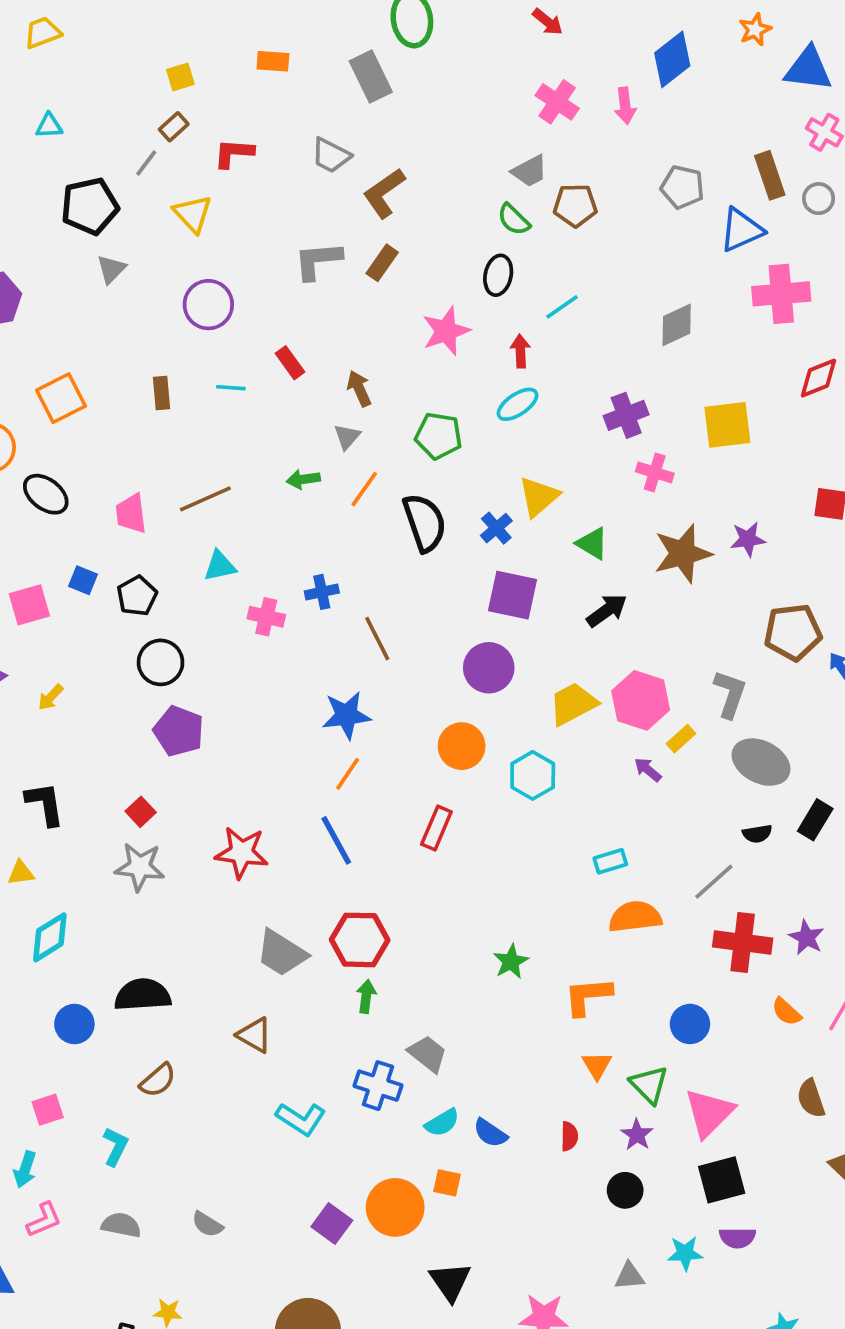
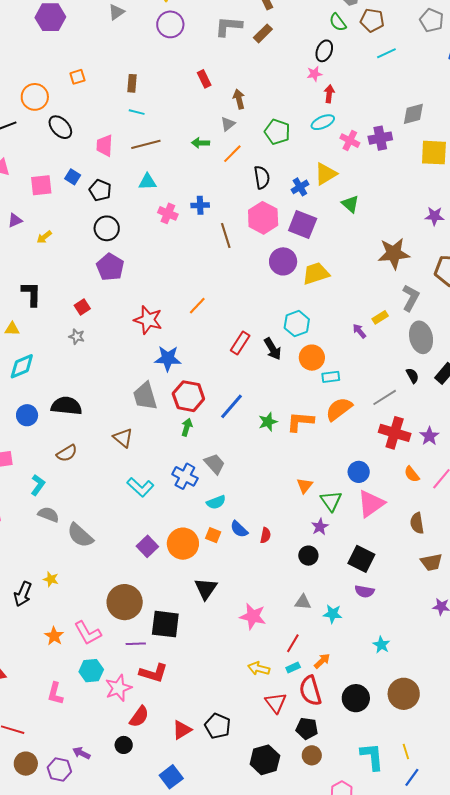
purple circle: (208, 305) -> (170, 24), moved
cyan line: (562, 307) -> (386, 53), moved
gray diamond: (677, 325) -> (413, 114), moved
pink star: (446, 331) -> (314, 74), moved, size x0.6
cyan line: (231, 388) -> (137, 112), moved
orange square: (61, 398) -> (77, 77), size x0.6
pink cross: (655, 472) -> (350, 141), moved
black semicircle: (425, 523) -> (262, 177), size x0.7
brown star: (683, 554) -> (394, 254), moved
black pentagon: (137, 596) -> (100, 190), turned -30
black arrow: (607, 610) -> (273, 349), moved, turned 85
pink hexagon: (641, 700) -> (263, 218), moved
yellow trapezoid: (573, 704) -> (316, 273), moved
blue star: (346, 715) -> (168, 358), moved
orange circle: (462, 746) -> (312, 358), moved
gray ellipse: (761, 762) -> (421, 337), turned 40
black semicircle: (757, 834) -> (412, 376), turned -119
blue line: (336, 840) -> (232, 406), moved, turned 60
red star: (242, 852) -> (148, 320), moved
gray star: (140, 867) -> (77, 337), size x0.6
orange semicircle: (635, 917) -> (339, 409), turned -40
gray trapezoid: (282, 953) -> (145, 396), turned 32
orange L-shape: (588, 996) -> (300, 422), moved
pink triangle: (709, 1113) -> (371, 504), moved
blue semicircle: (490, 1133) -> (239, 529), moved
red semicircle: (569, 1136) -> (265, 535), moved
black square: (722, 1180) -> (361, 559), turned 32
gray semicircle: (207, 1224) -> (80, 535), size x1.6
gray semicircle: (121, 1225) -> (48, 514), moved
cyan star: (685, 1253) -> (333, 614), moved

